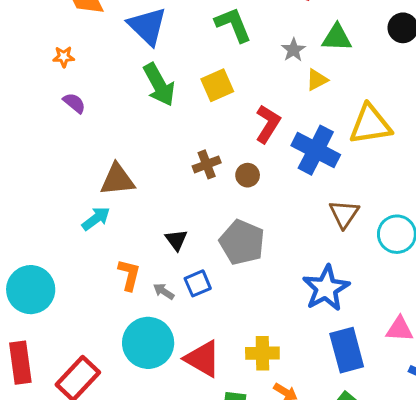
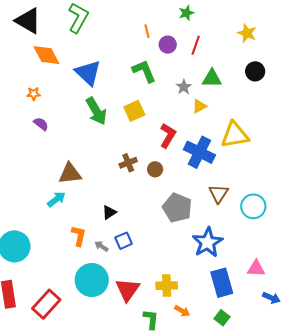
black triangle: (176, 240) -> (109, 212), turned 35
gray pentagon: (242, 242) -> (177, 208), moved
red triangle: (203, 359) -> (128, 290), turned 36

